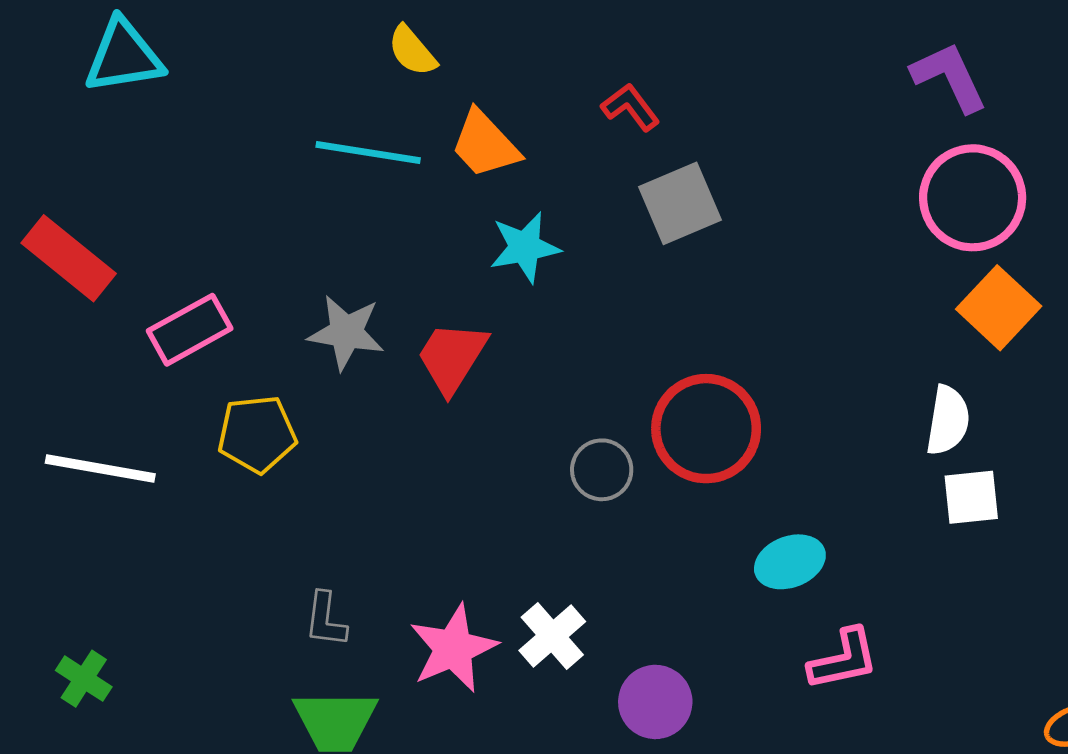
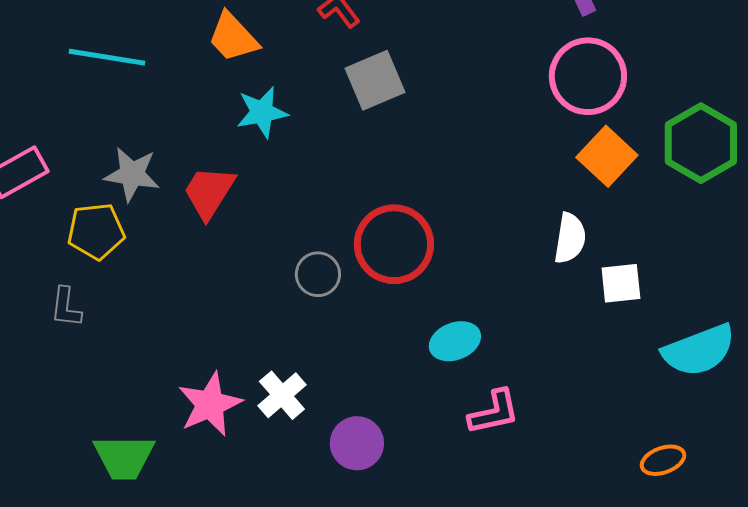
cyan line: (368, 152) -> (107, 57), moved
yellow pentagon: (257, 434) -> (96, 231), moved
white square: (971, 497) -> (621, 283), moved
gray L-shape: (326, 620) -> (66, 307), moved

